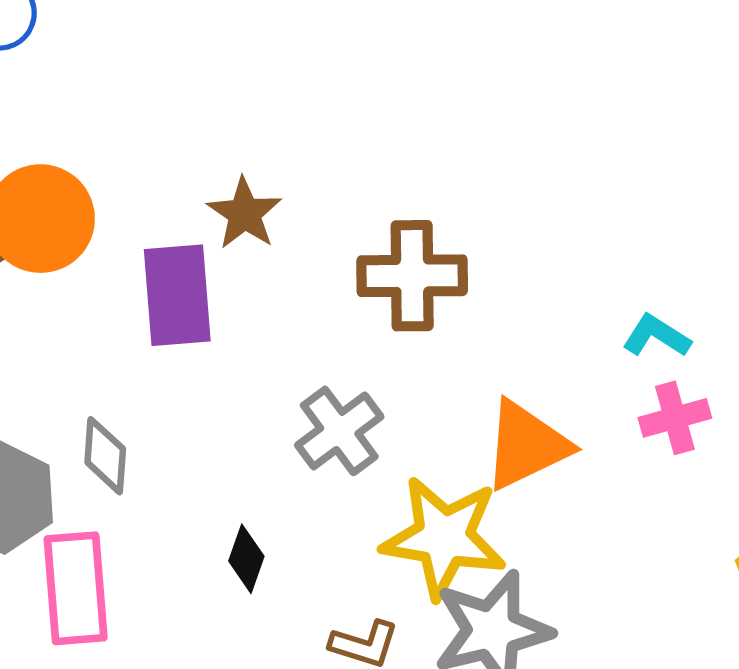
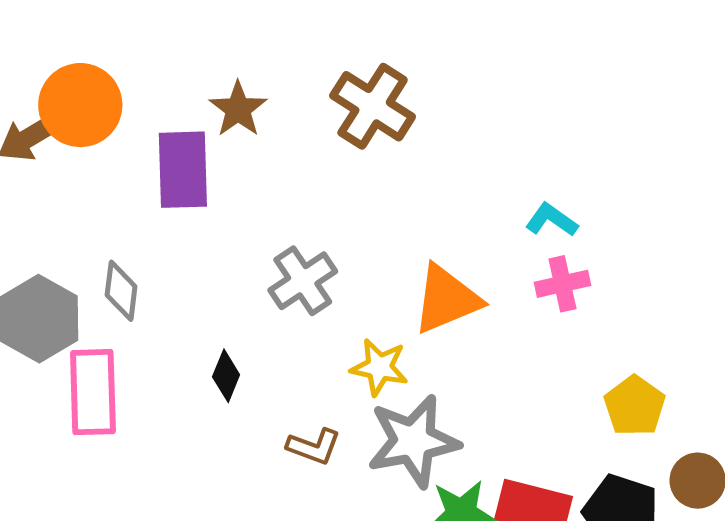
brown cross: (412, 276) -> (373, 106), moved, turned 30
yellow star: (444, 538) -> (379, 367), size x0.6

